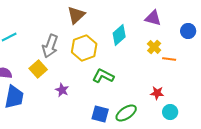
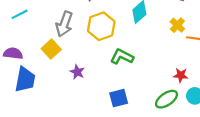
green ellipse: (126, 113) -> (167, 99), moved
blue square: (100, 114) -> (119, 98), turned -30

